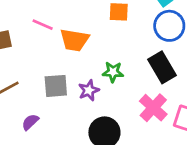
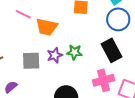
purple star: (89, 90) -> (55, 55), moved
pink cross: (153, 108) -> (104, 80), turned 30

